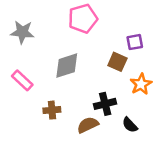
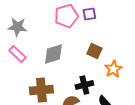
purple square: (135, 42) -> (89, 14), moved
pink rectangle: (22, 80) -> (17, 54), moved
brown cross: (52, 110) -> (41, 90), size x1.6

